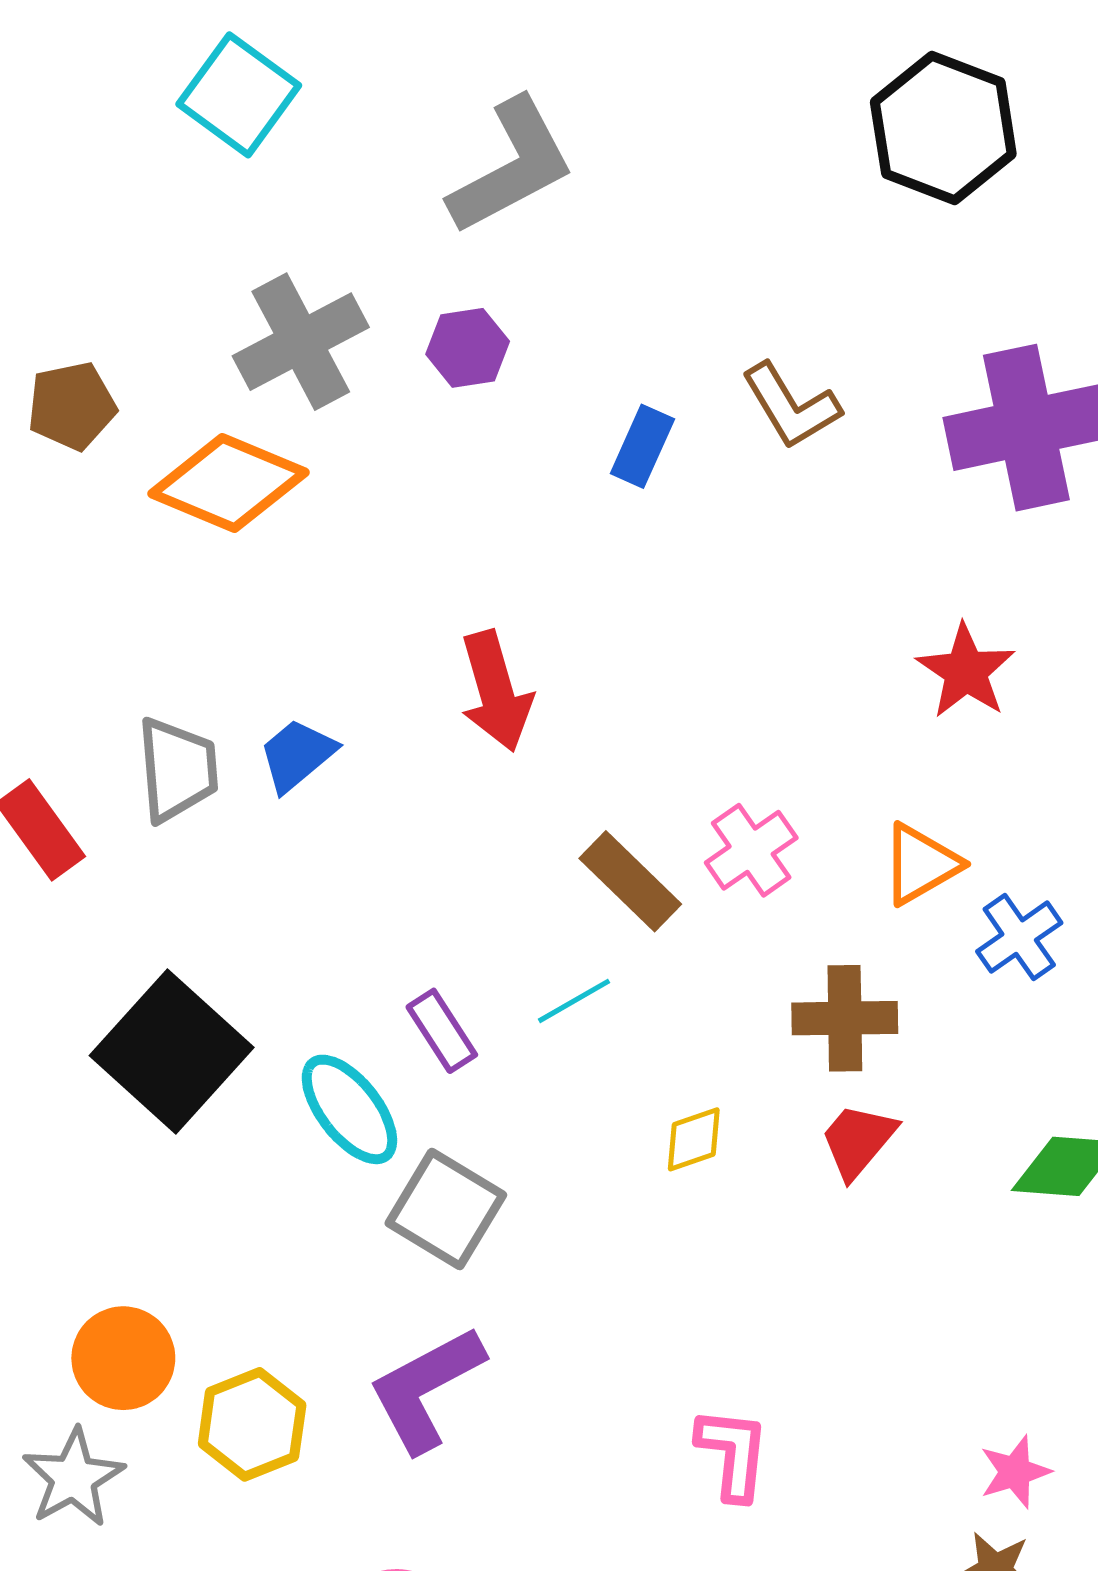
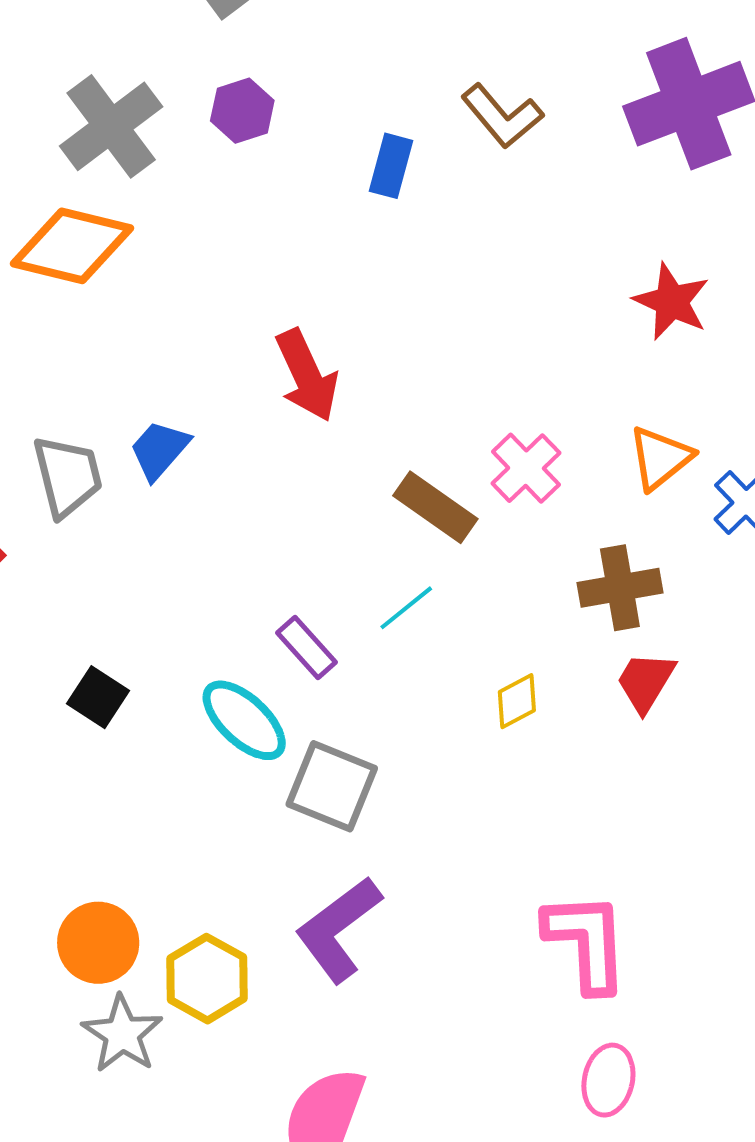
black square: (172, 1052) -> (98, 697), size x0.5
pink L-shape: (733, 1454) -> (586, 942), size x1.4
gray star: (73, 1478) -> (122, 1034), moved

